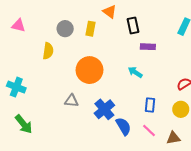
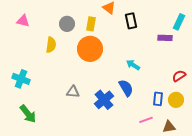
purple rectangle: (148, 47) -> (165, 38), moved
orange circle: (89, 70) -> (90, 49), moved
blue rectangle: (150, 105) -> (158, 99), moved
blue semicircle: (123, 126) -> (126, 88), moved
pink line: (149, 131) -> (146, 120), turned -64

